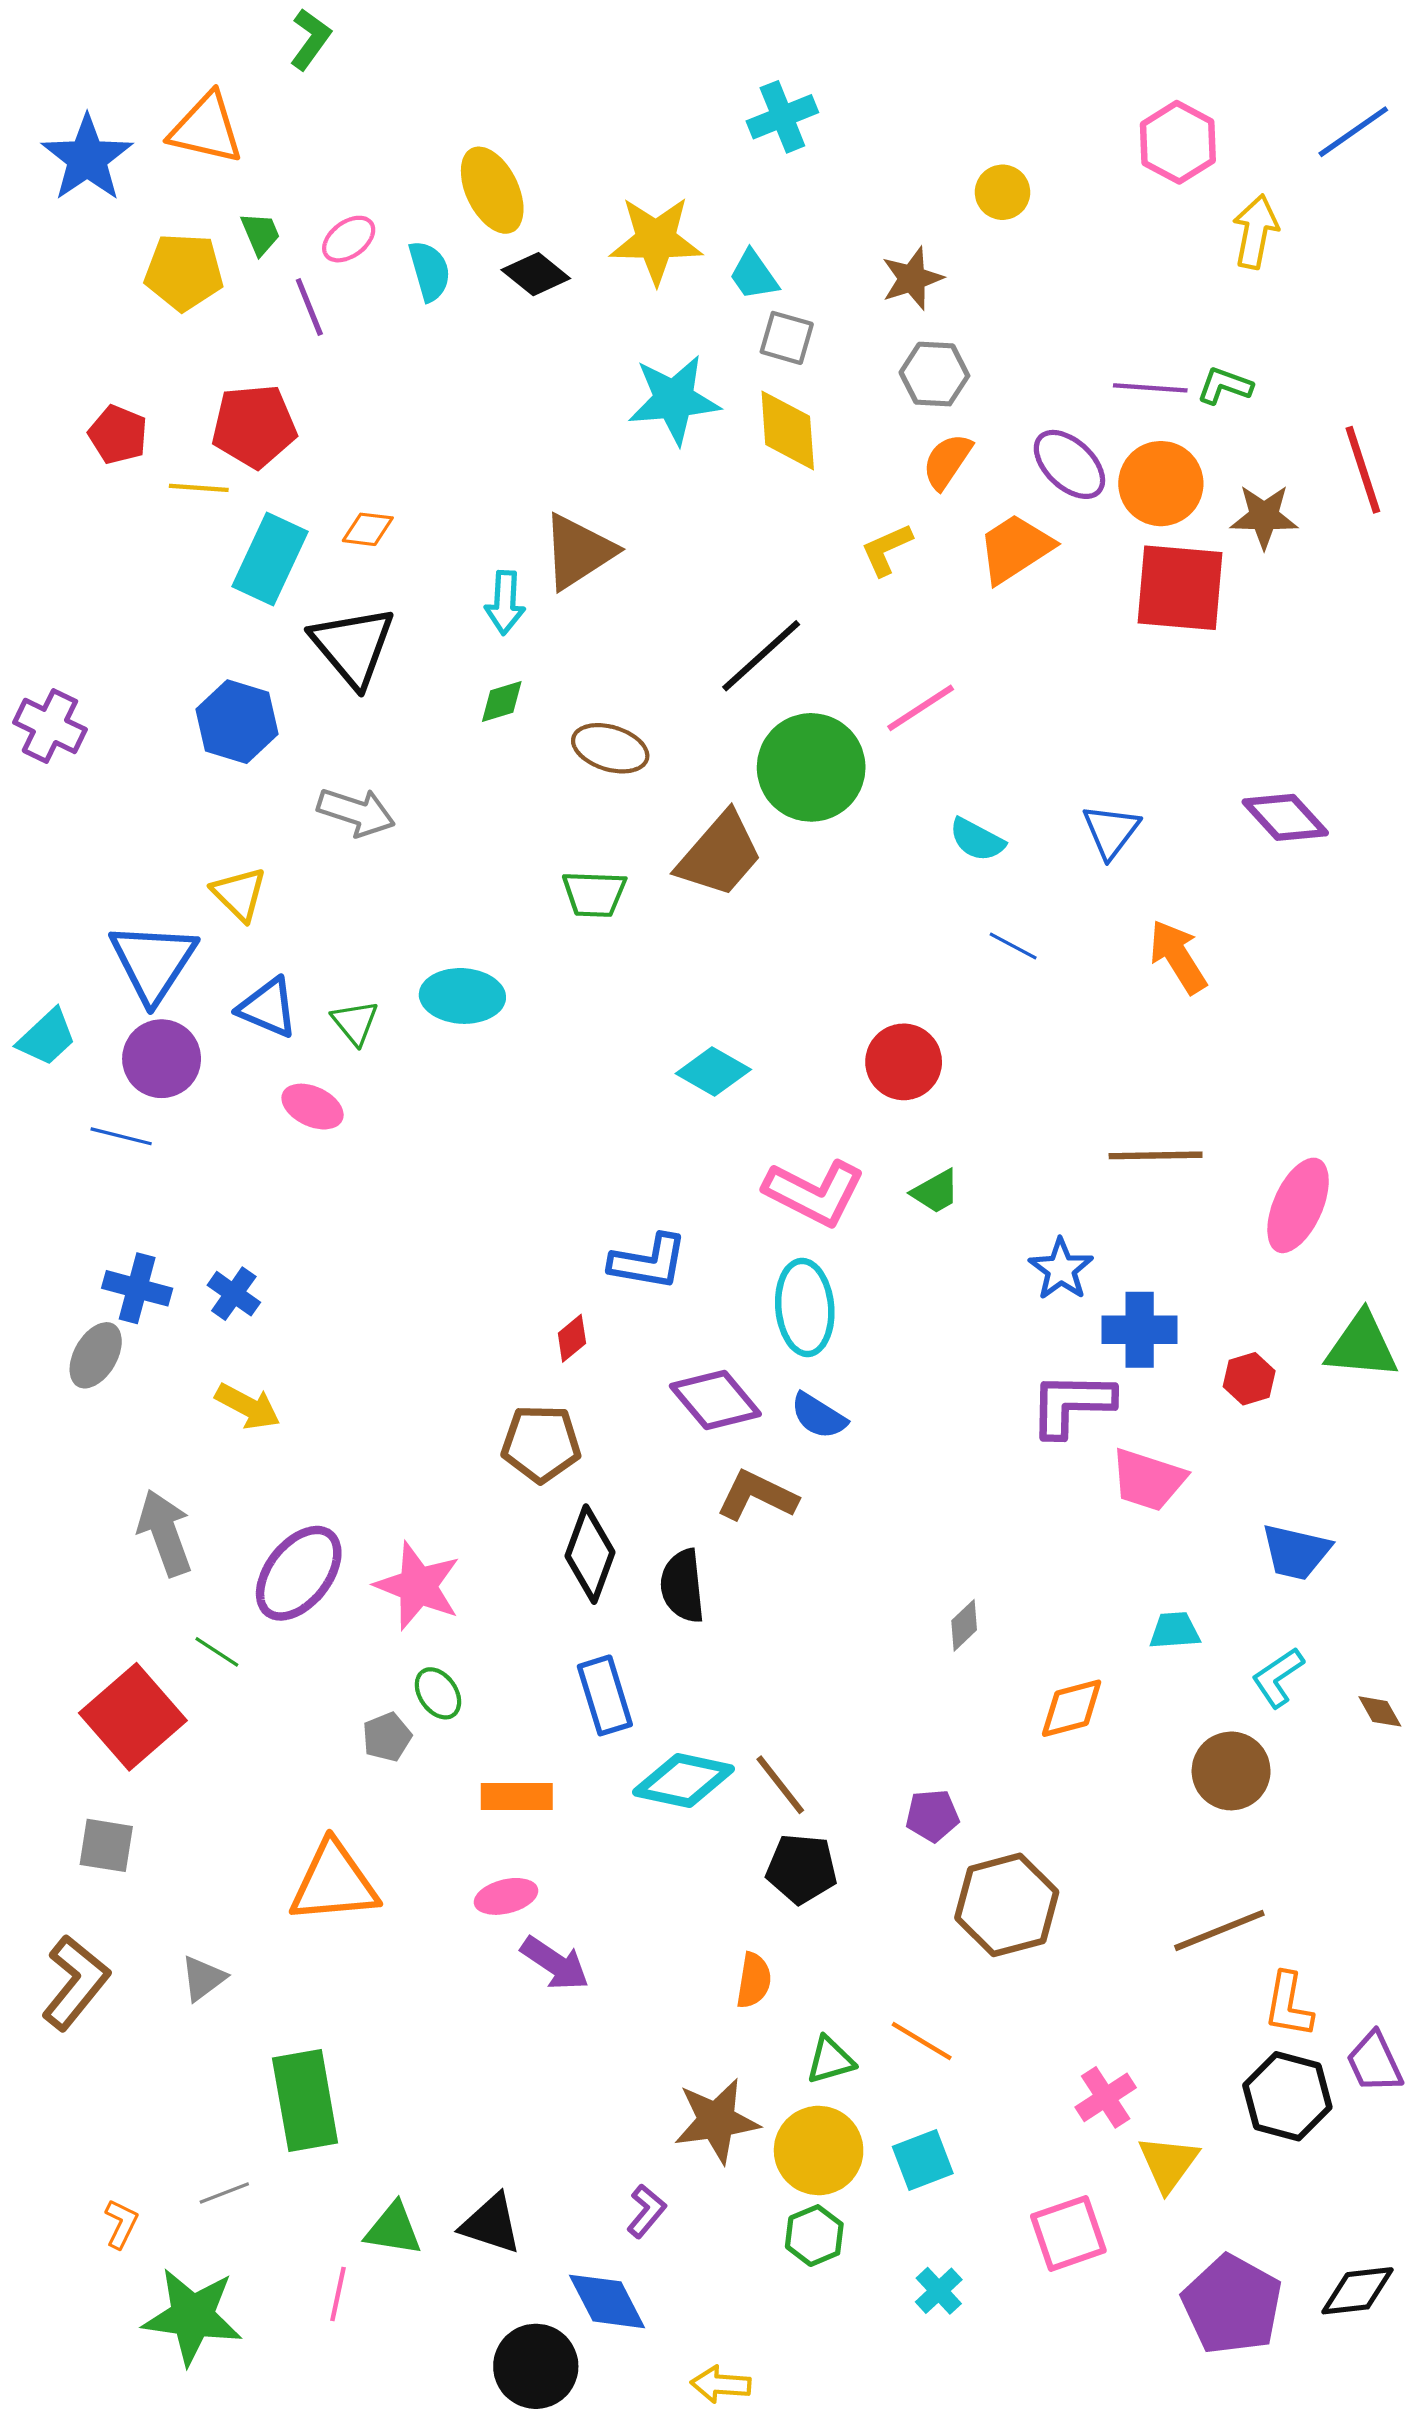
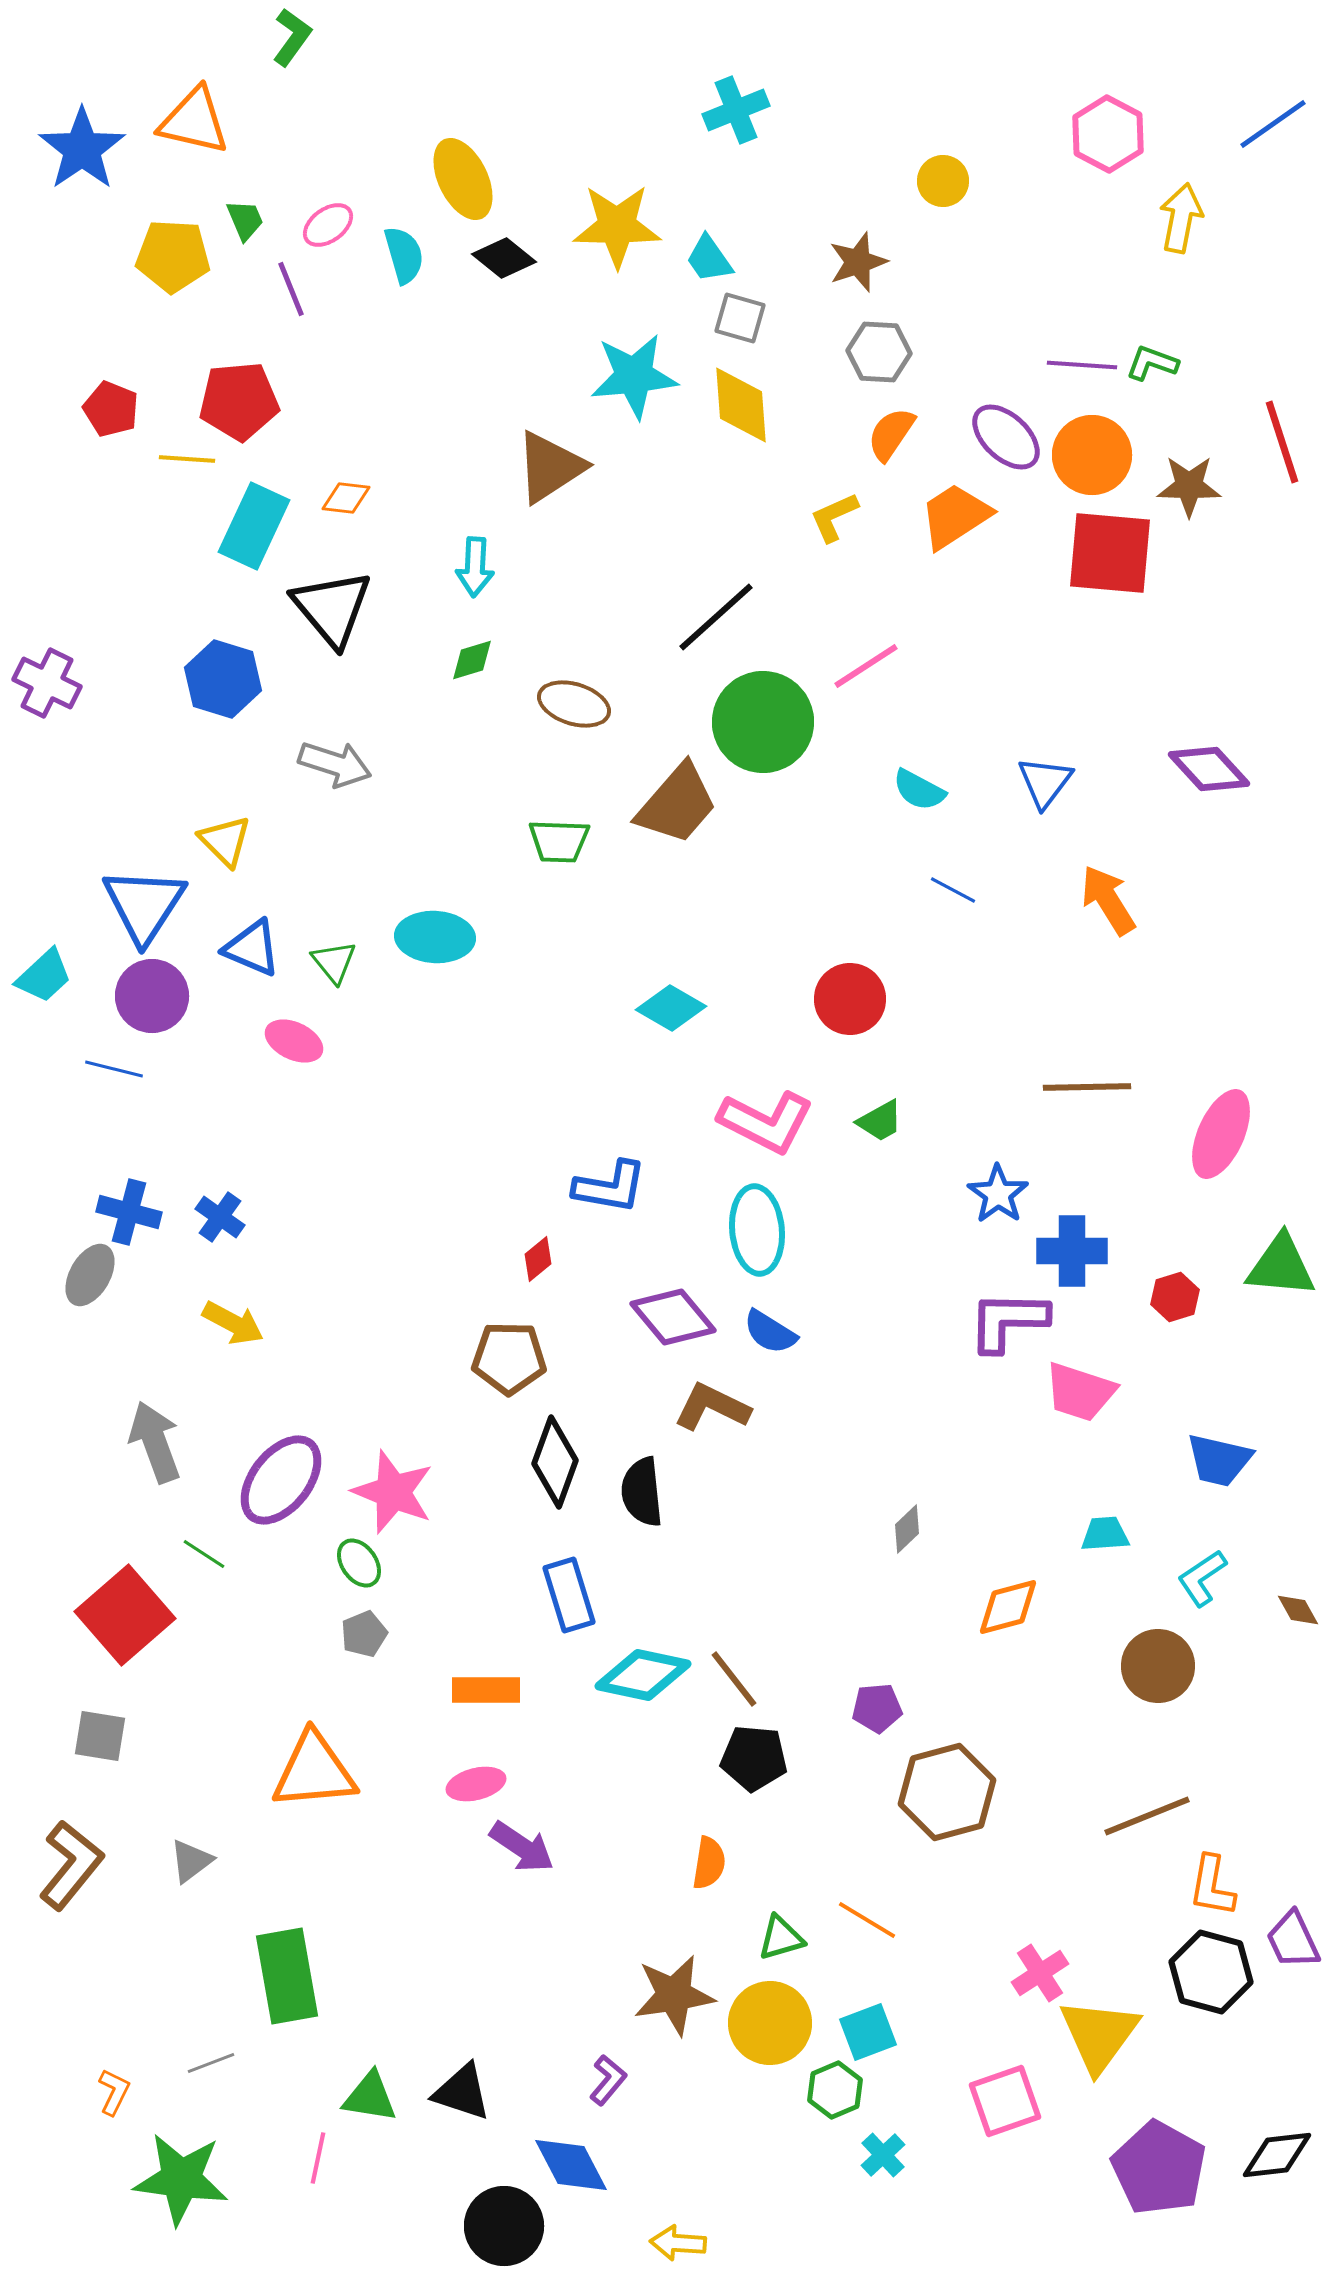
brown triangle: (578, 552) -> (550, 467), moved
green ellipse: (438, 1693) -> (359, 1563), moved
yellow triangle: (1168, 2163) -> (1099, 2035), size x1.4
green hexagon: (814, 2236) -> (835, 2090), moved

